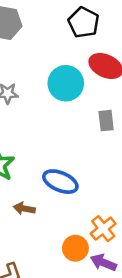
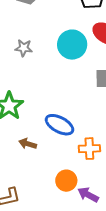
orange cross: (103, 229) -> (89, 149), moved, turned 30

